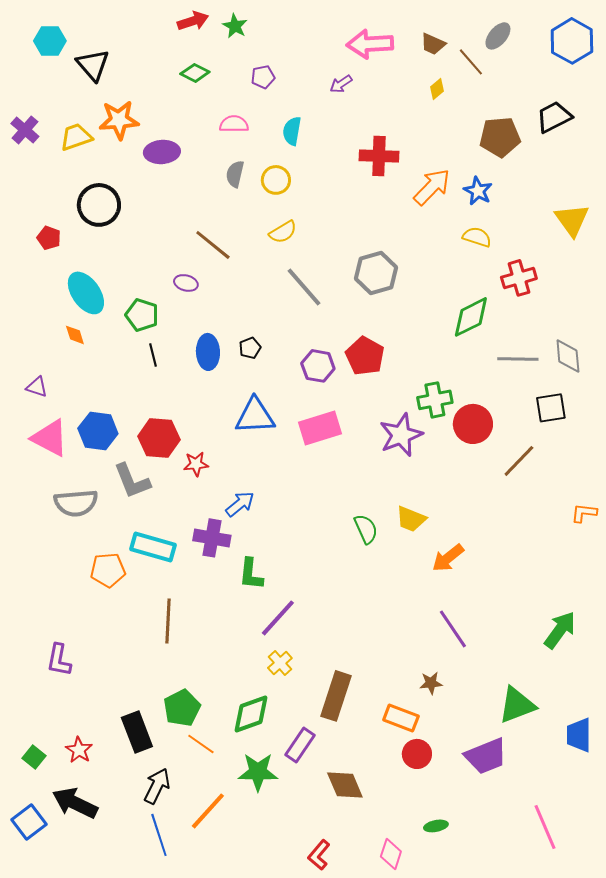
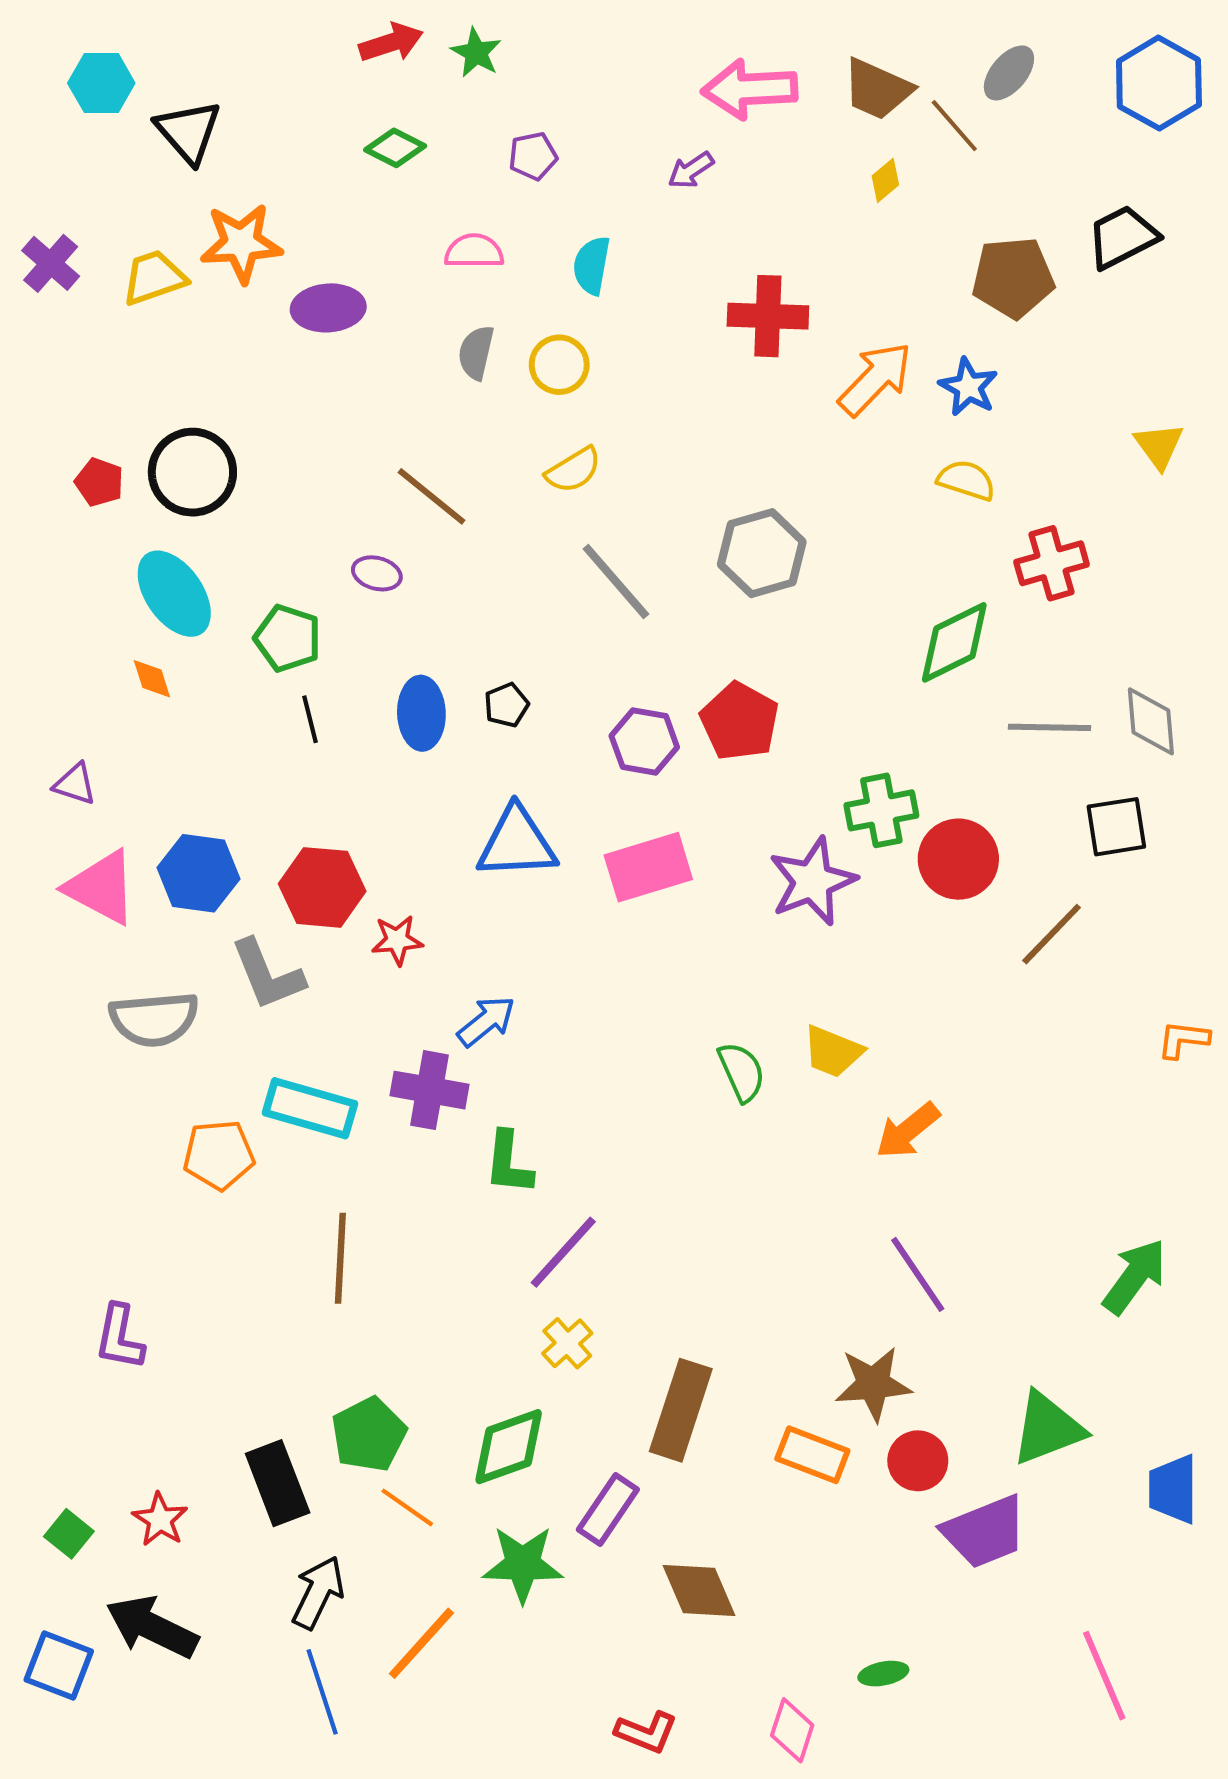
brown trapezoid: (433, 44) -> (877, 89), size x1.4
black circle: (99, 205) -> (192, 472), moved
yellow triangle: (572, 220) -> (1159, 446), size x0.7
brown star: (431, 683) -> (873, 1384), size x1.6
red circle: (417, 754) -> (918, 1461), moved
blue square: (29, 822) -> (59, 1665), turned -32
red L-shape: (319, 855) -> (646, 1732), turned -108

